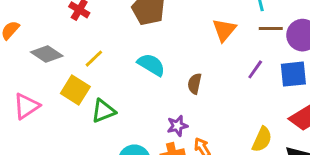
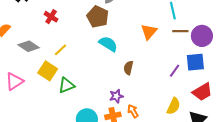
cyan semicircle: (151, 65) -> (108, 44), moved
purple line: (255, 69) -> (175, 71), moved

